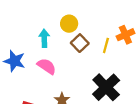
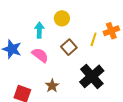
brown square: (80, 43) -> (69, 47), moved

